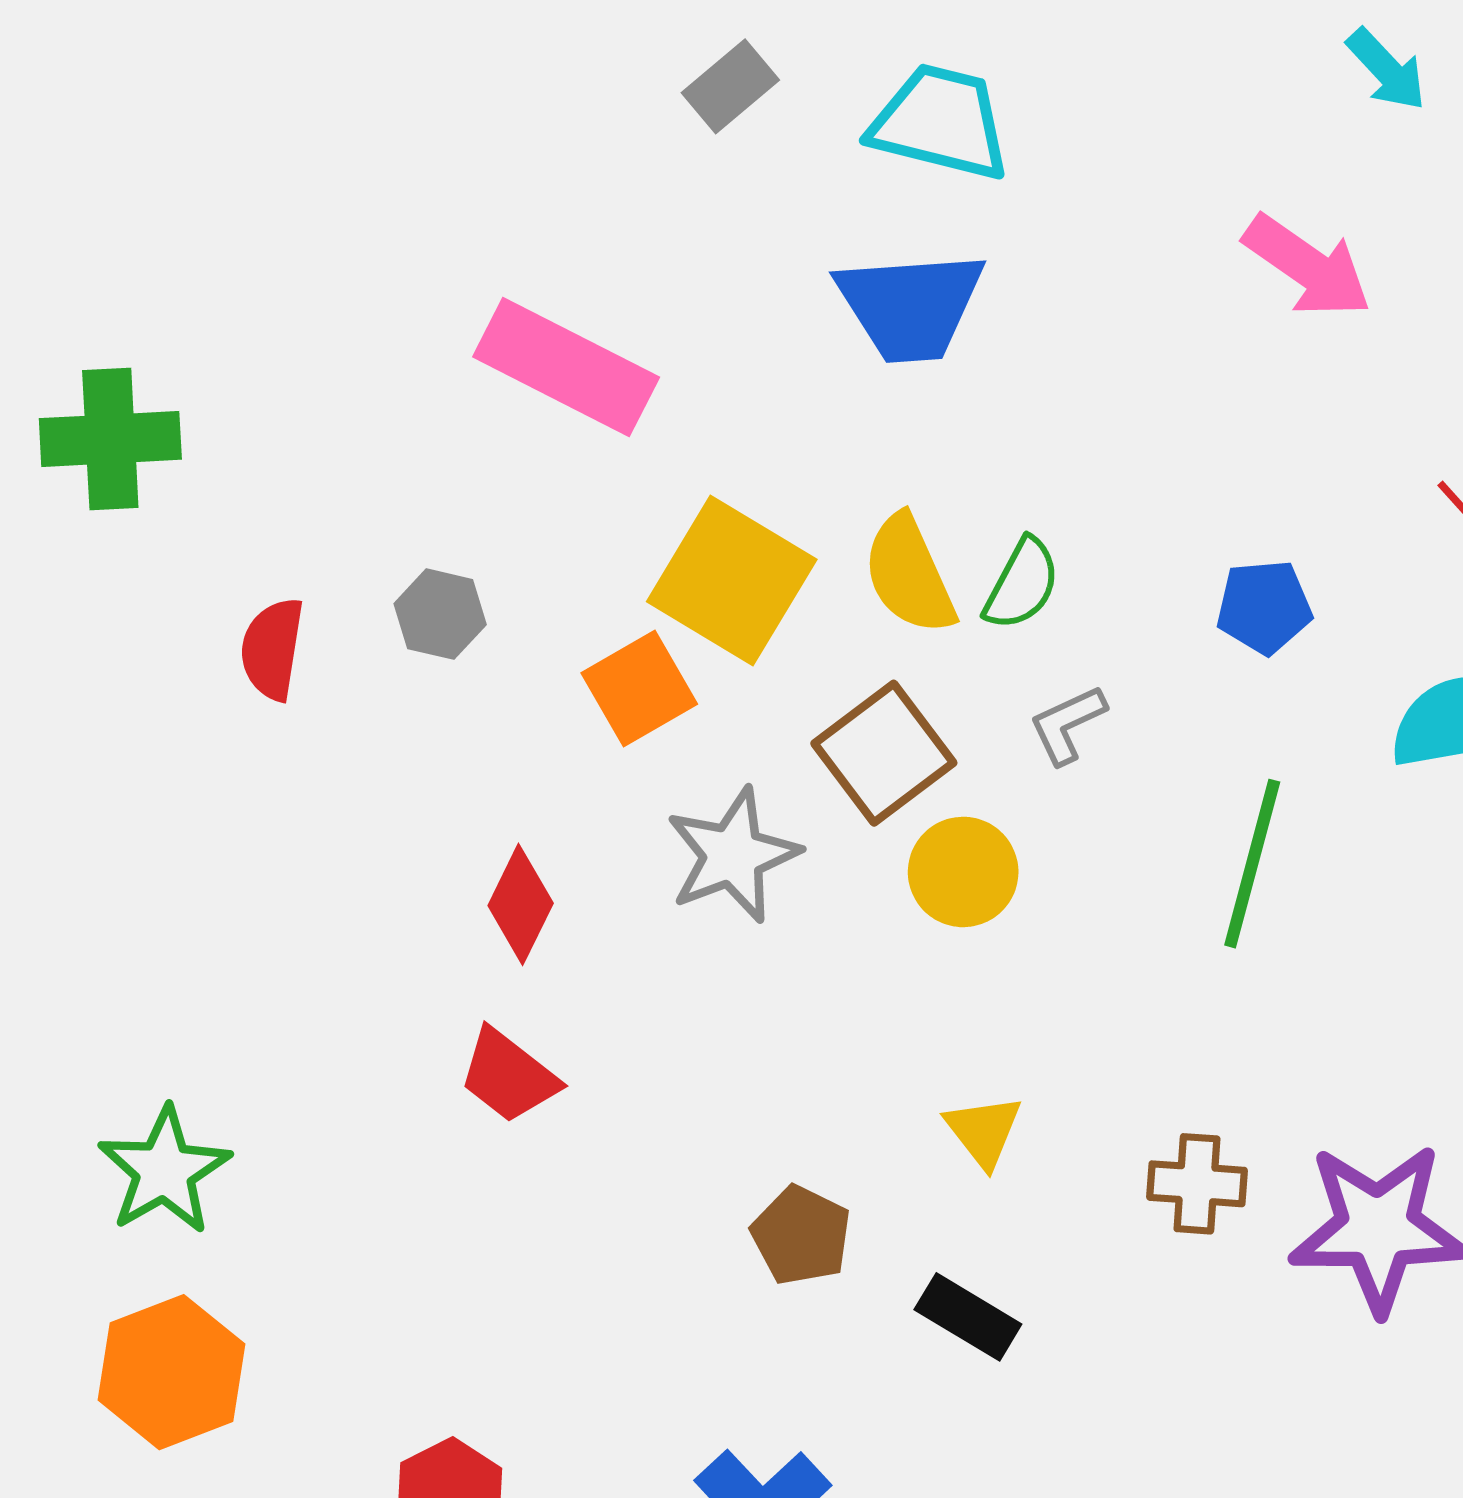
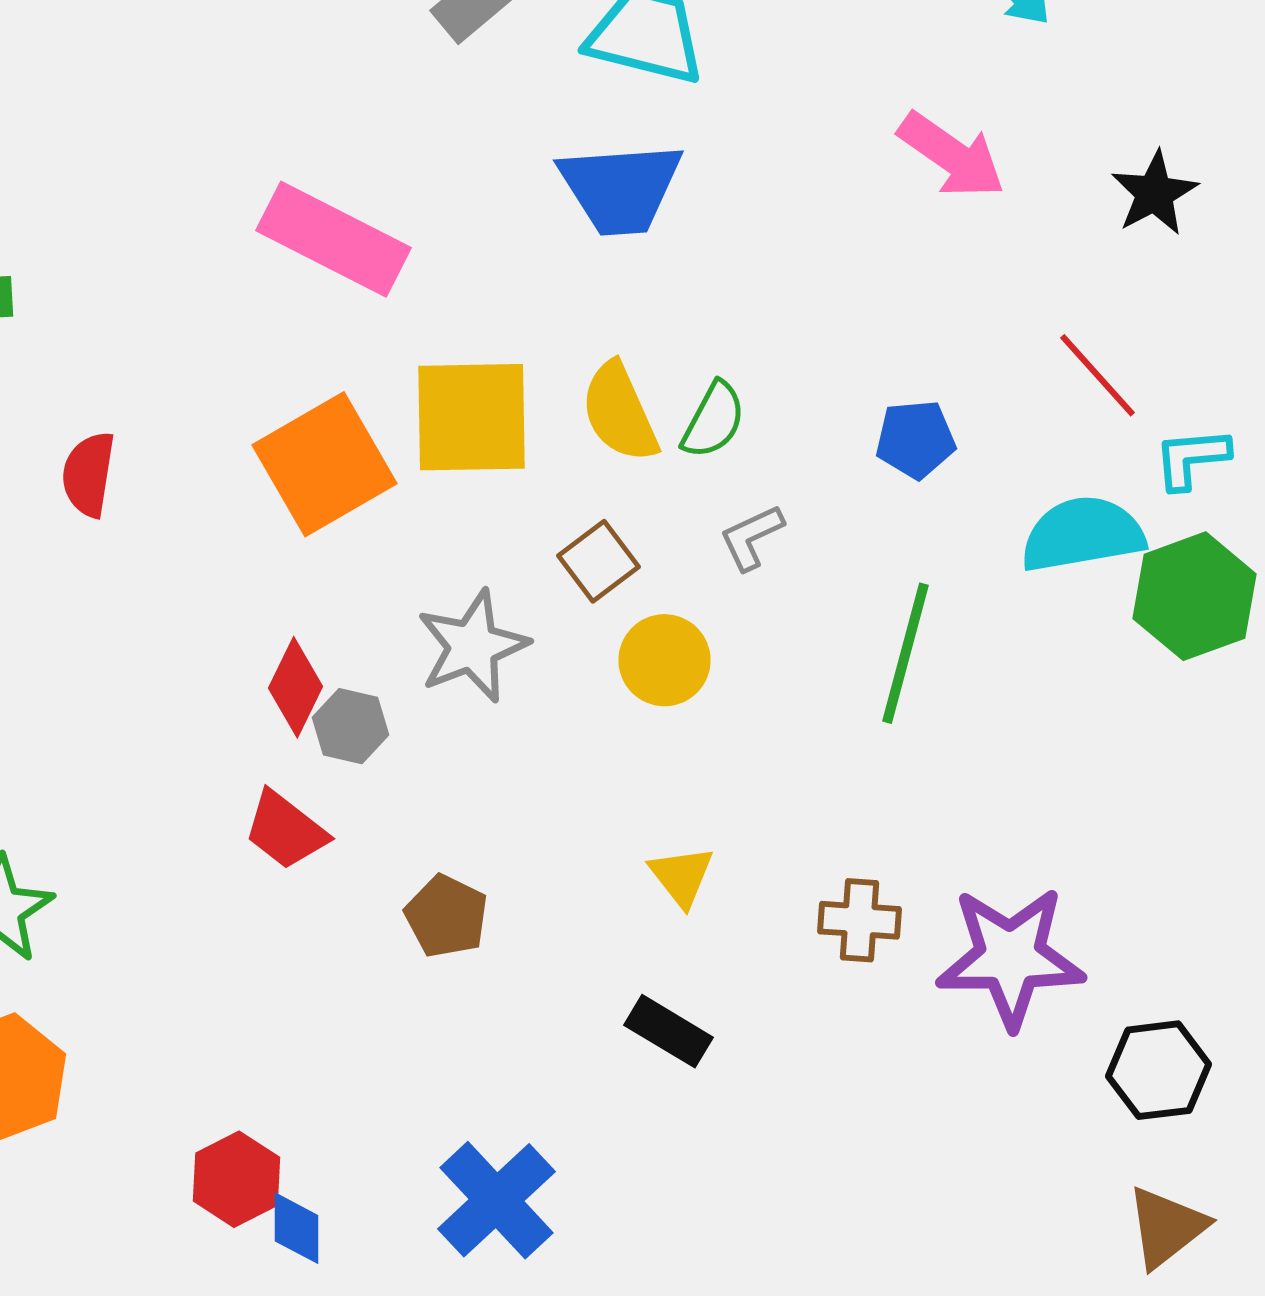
yellow square: (732, 581) -> (472, 417), turned -32
gray hexagon: (440, 614) -> (350, 726), moved
orange square: (639, 688) -> (324, 464), moved, size x1.5
brown square: (884, 753) -> (598, 561), size x0.7
brown pentagon: (801, 1235) -> (446, 916), moved

